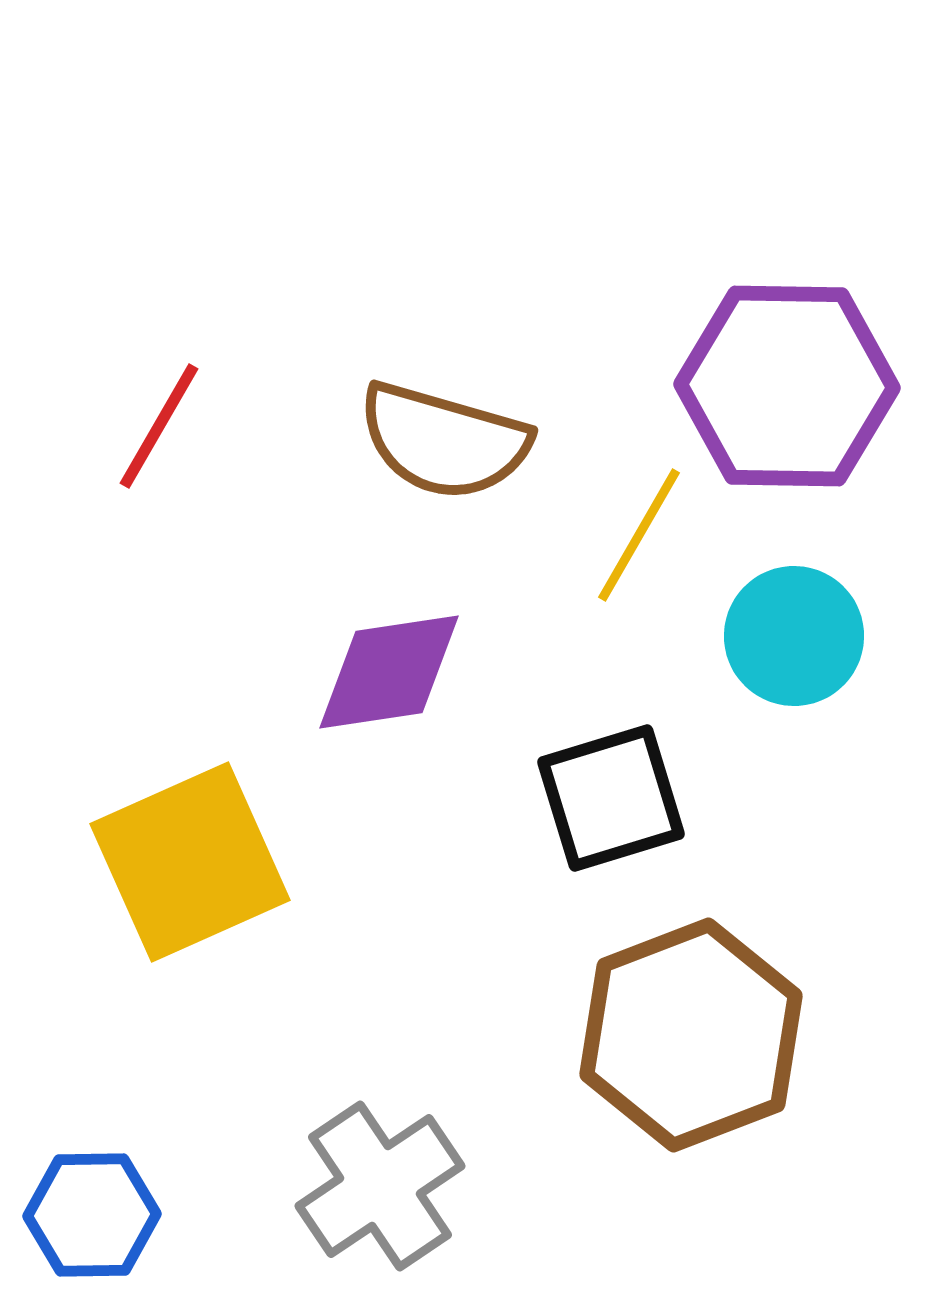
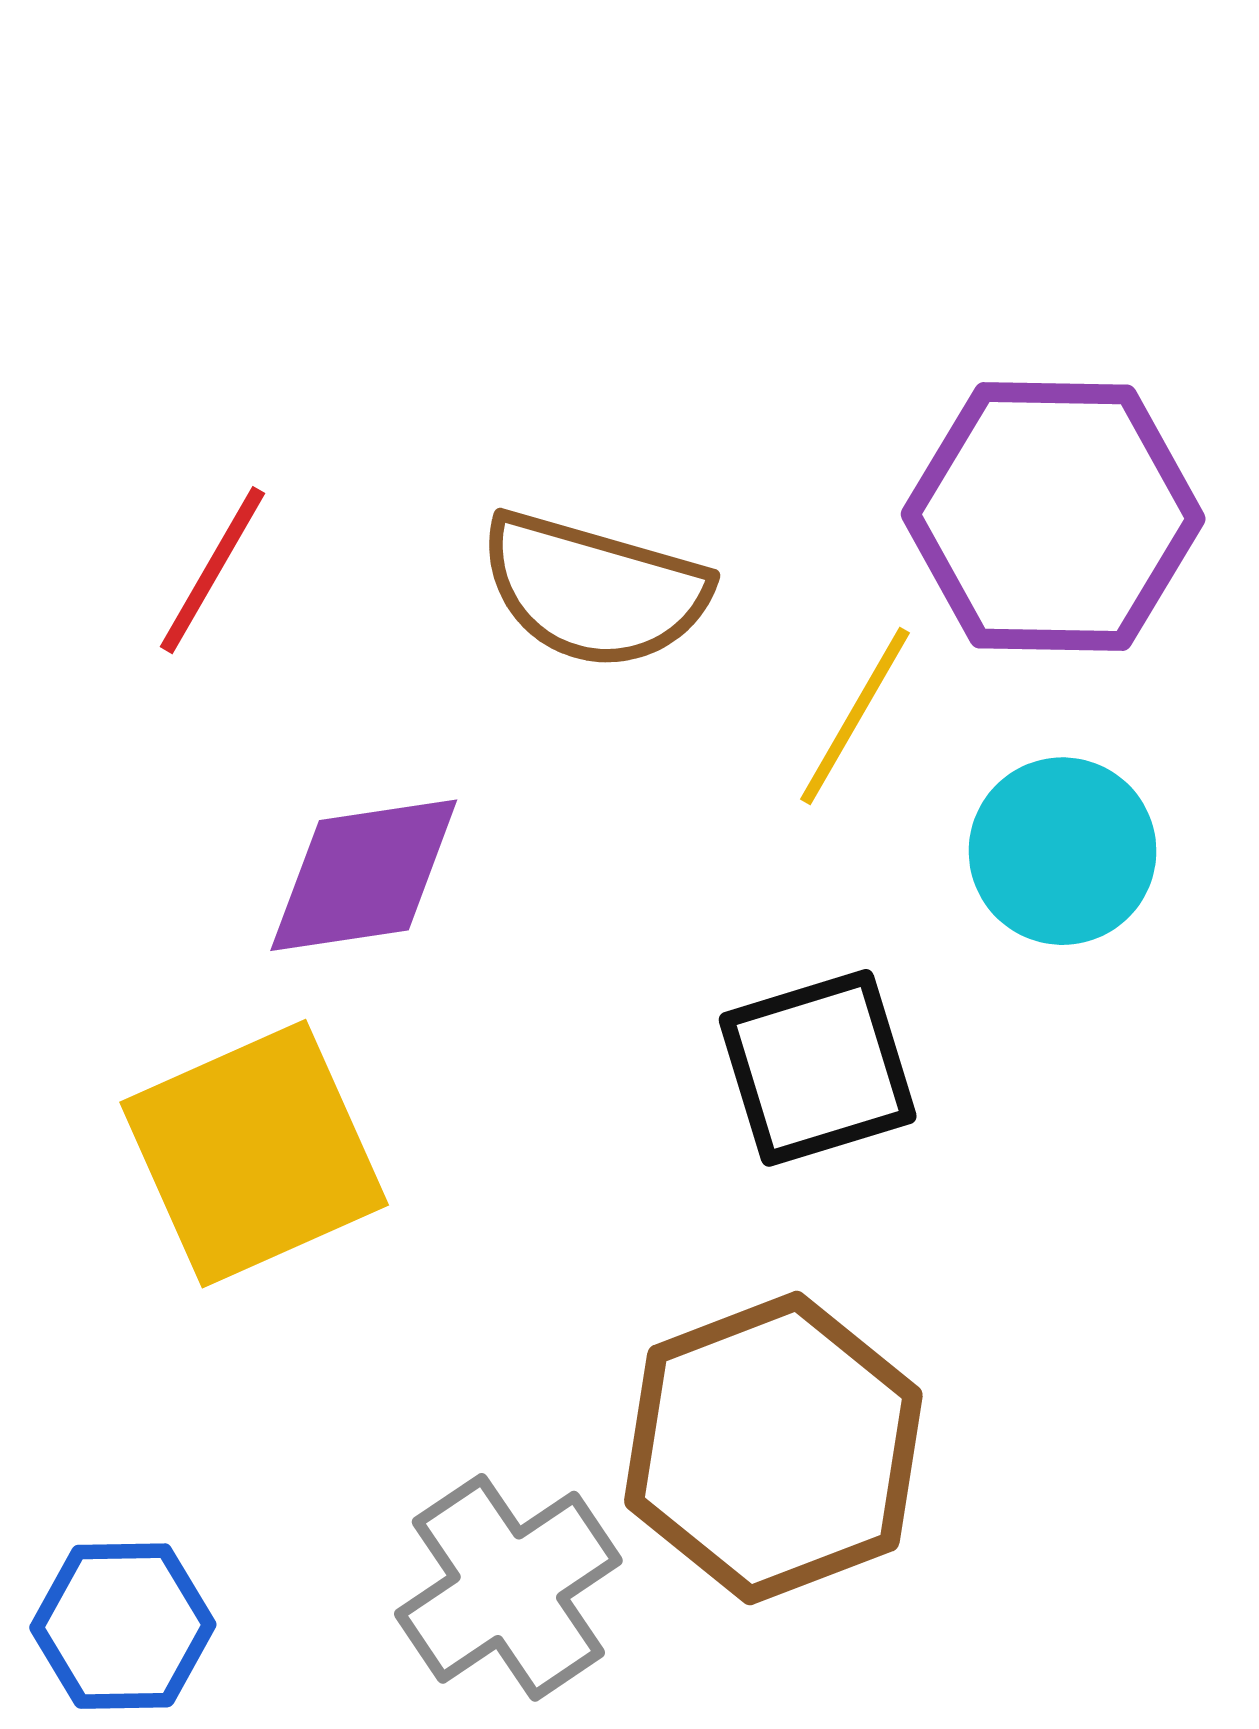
purple diamond: (389, 672) -> (364, 875), moved
brown hexagon: (691, 1035) -> (773, 1448), moved

